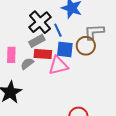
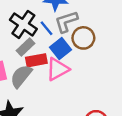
gray L-shape: (94, 32) -> (66, 22), moved
blue square: (65, 49) -> (60, 48), turned -30
gray semicircle: (27, 64) -> (21, 76), size x1.5

